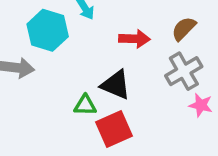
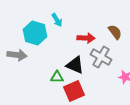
brown semicircle: (184, 29) -> (115, 32), turned 98
gray cross: (184, 71) -> (101, 57), moved, turned -30

